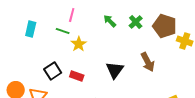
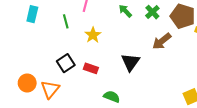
cyan rectangle: (31, 29) -> (32, 14), moved
green line: (63, 31) -> (66, 21), moved, turned 56
brown arrow: (148, 62) -> (162, 41), moved, turned 78

